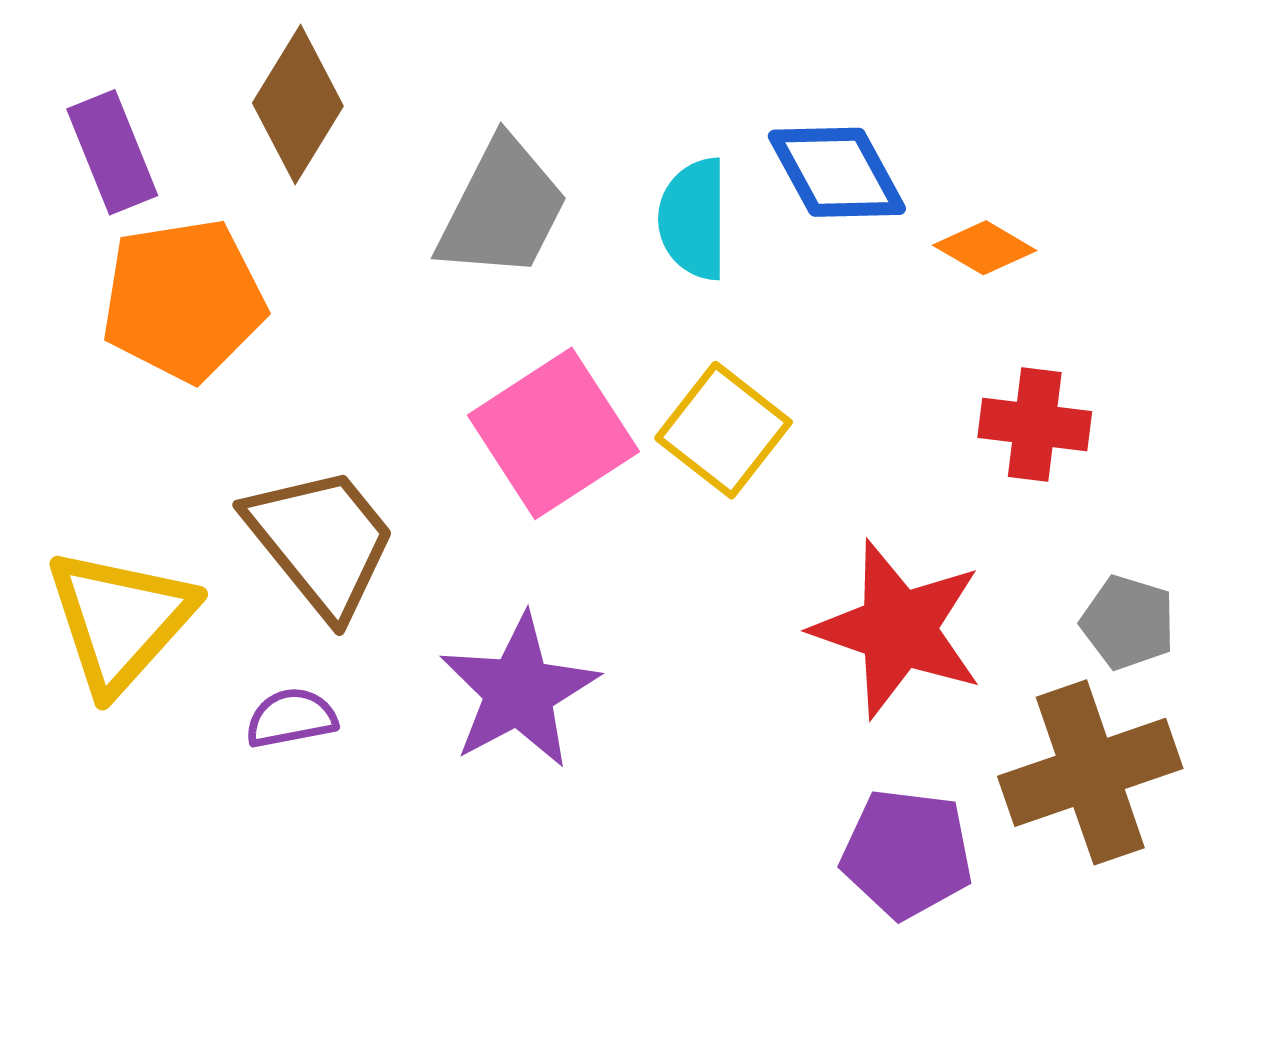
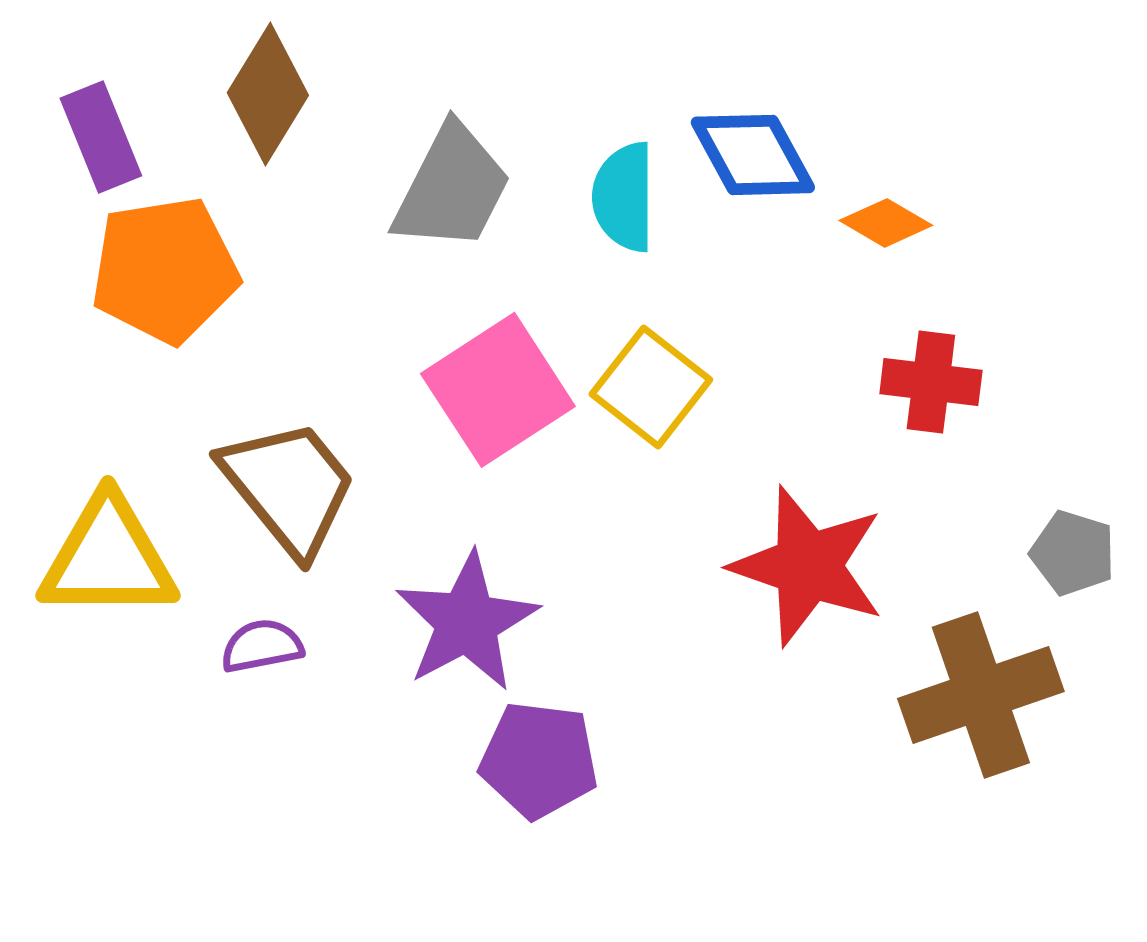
yellow triangle: (120, 620) -> (108, 558), turned 48
gray pentagon: (1128, 622) -> (1073, 553), moved
purple pentagon: (907, 854) -> (539, 760), moved

